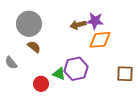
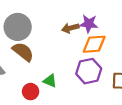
brown semicircle: (34, 47) -> (23, 52), size x1.5
purple hexagon: (76, 69) -> (89, 71), moved

